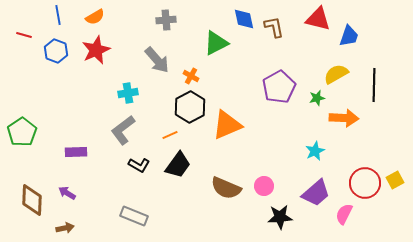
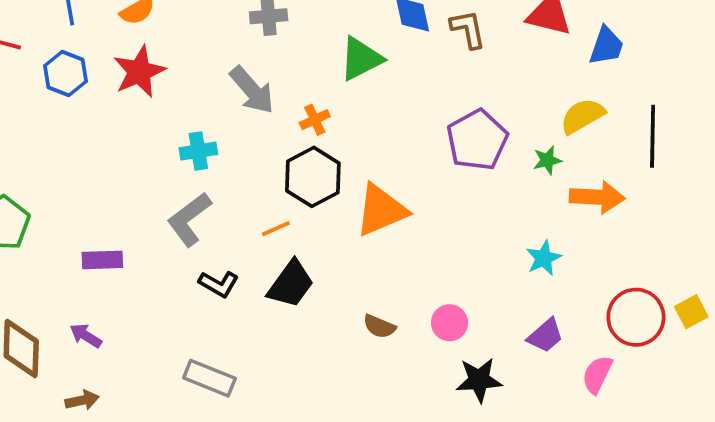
orange cross: (191, 76) -> (315, 120), turned 35
brown semicircle: (226, 188) -> (379, 326), size x0.6
purple trapezoid: (316, 193) -> (545, 336), size x0.7

